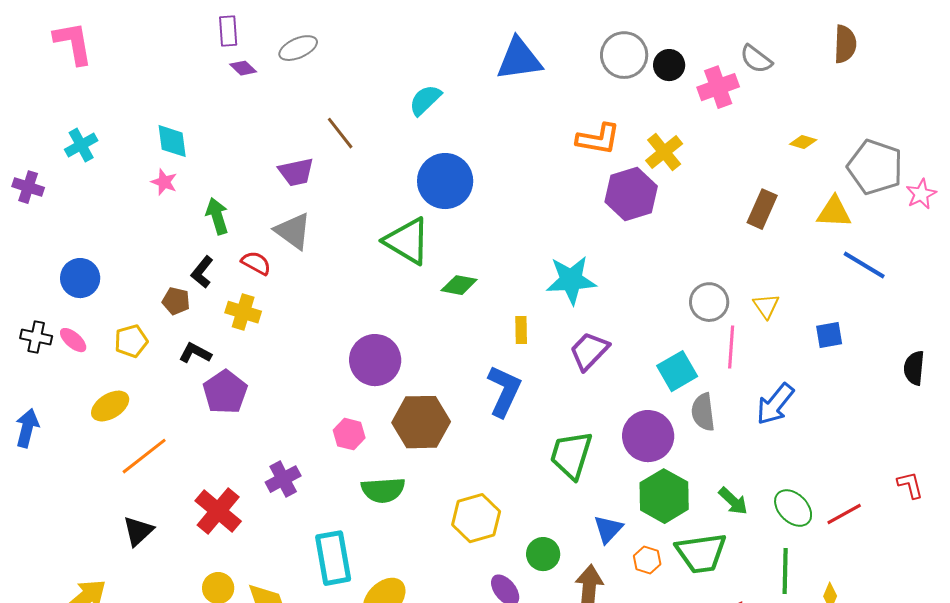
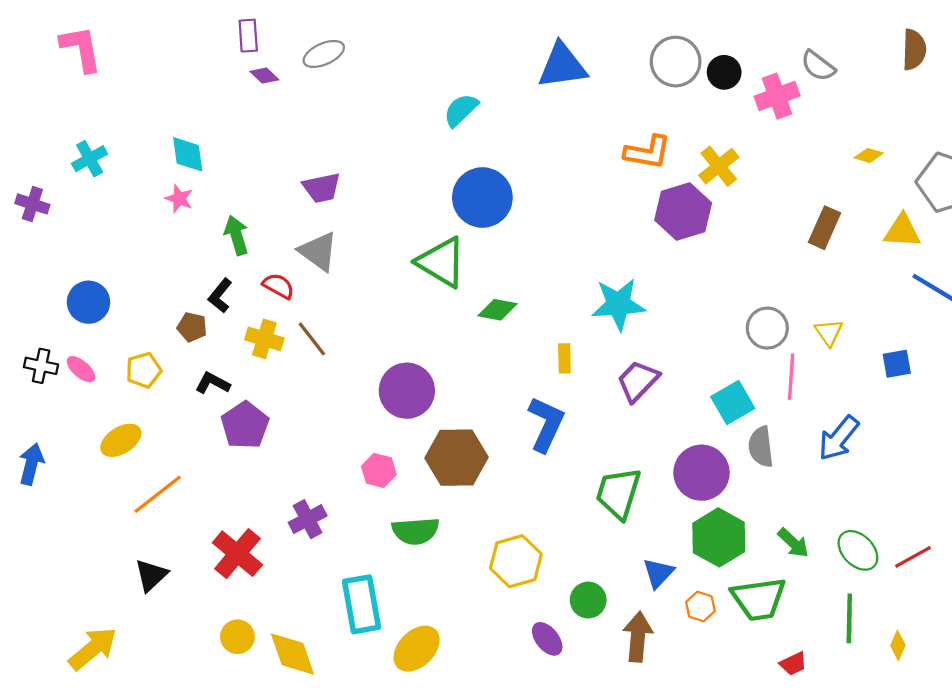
brown line: (340, 133) -> (312, 339), moved

